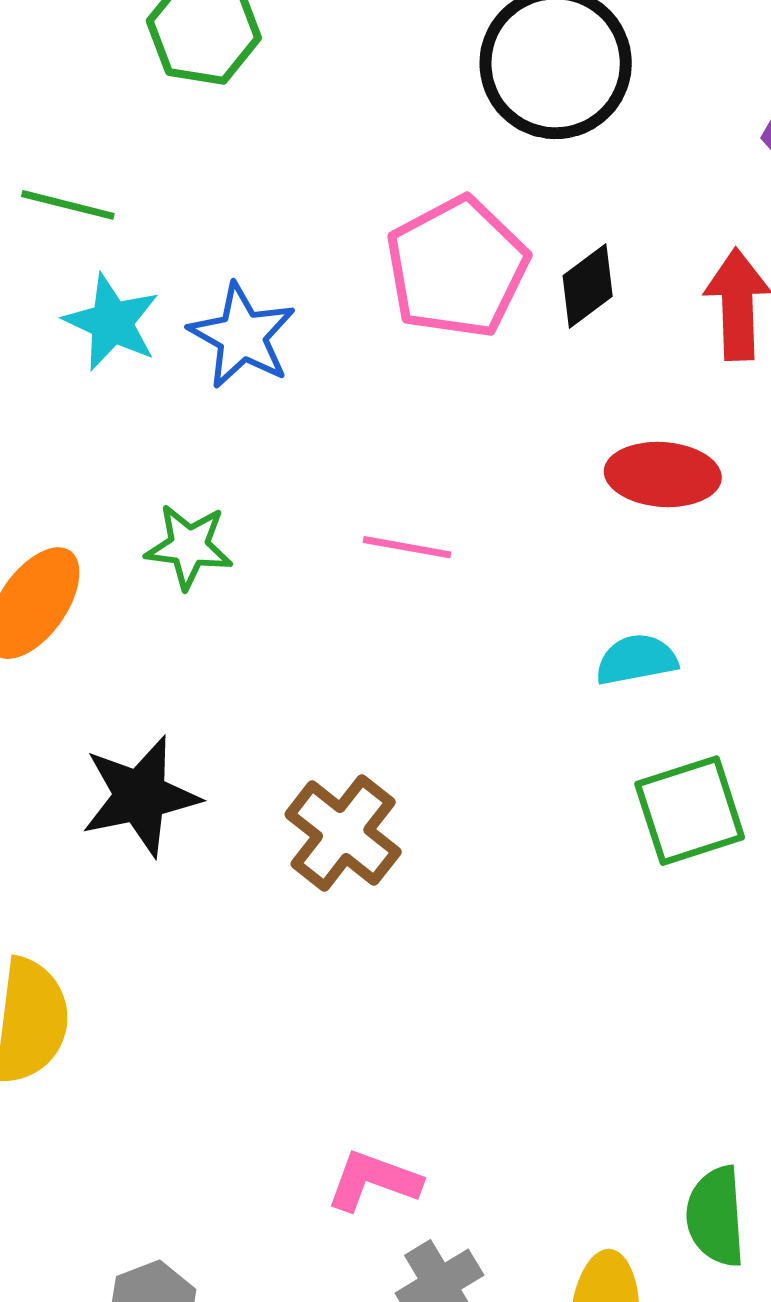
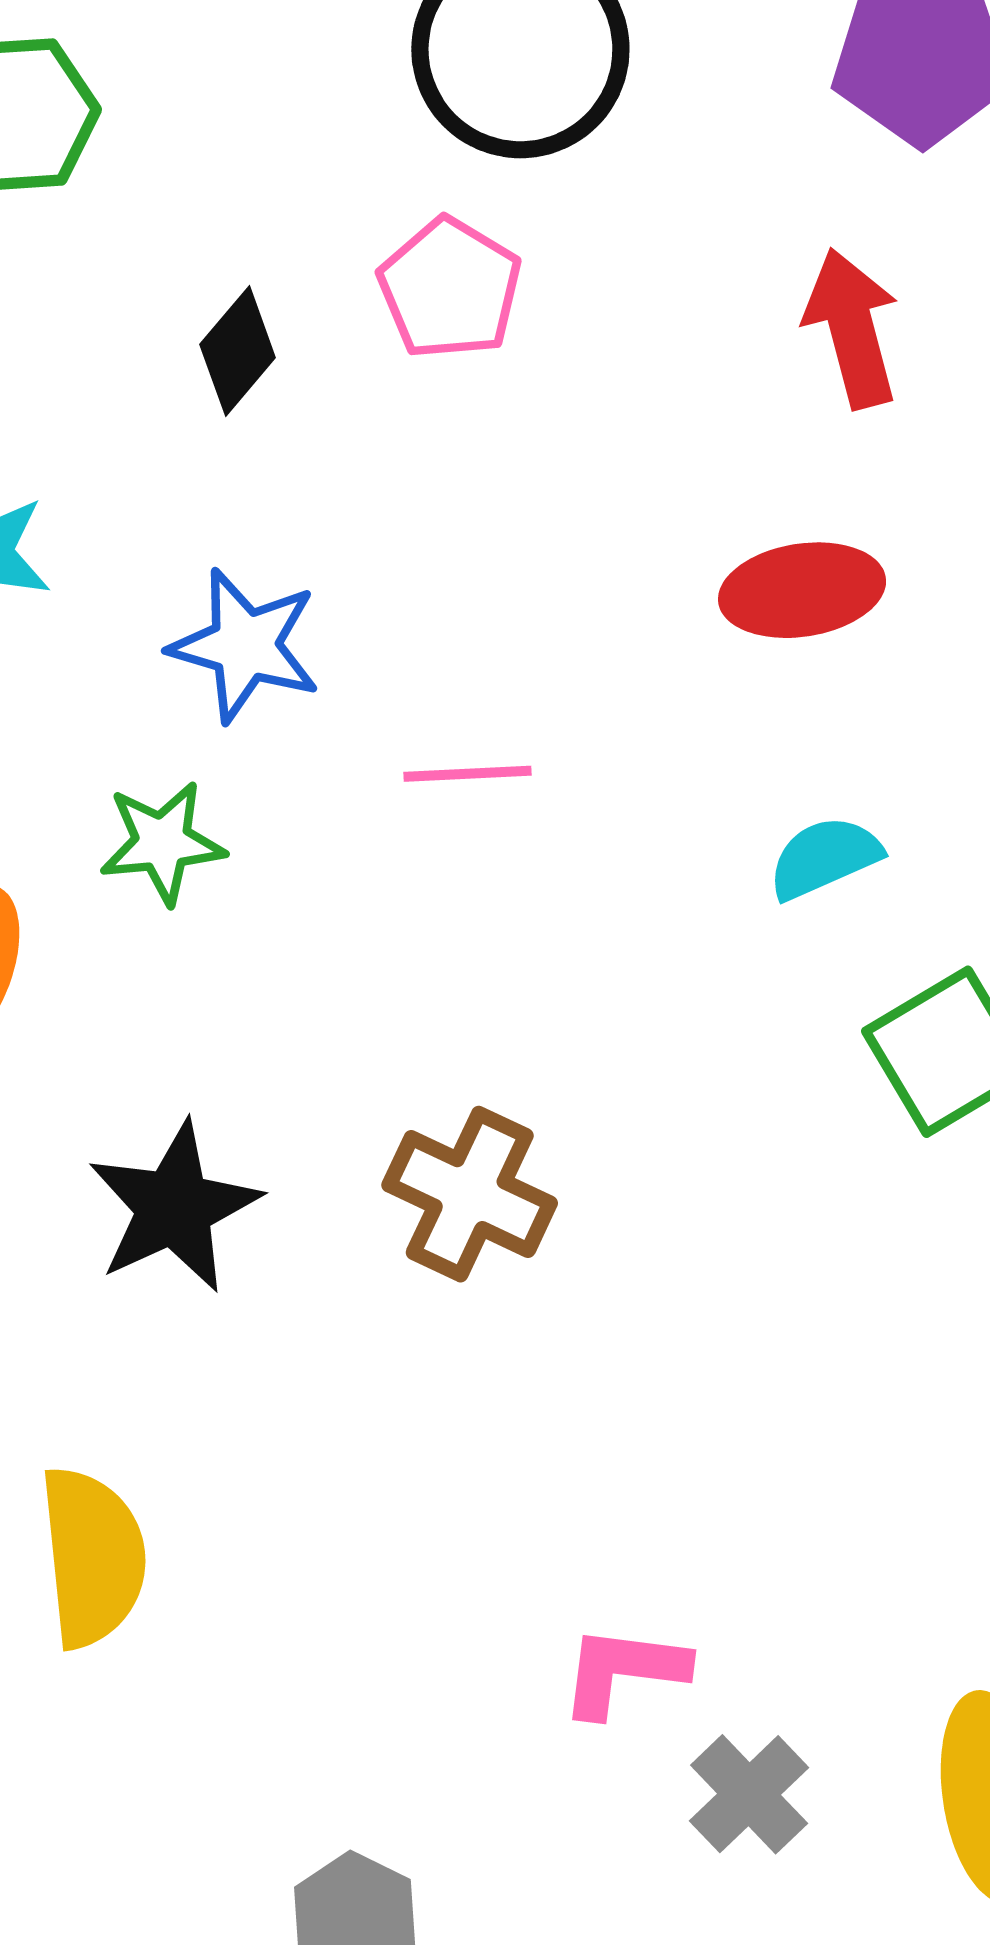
pink pentagon: (457, 267) -> (450, 289), moved, size x0.7
black diamond: (588, 286) -> (238, 351), moved
blue star: (242, 336) -> (245, 646), moved

